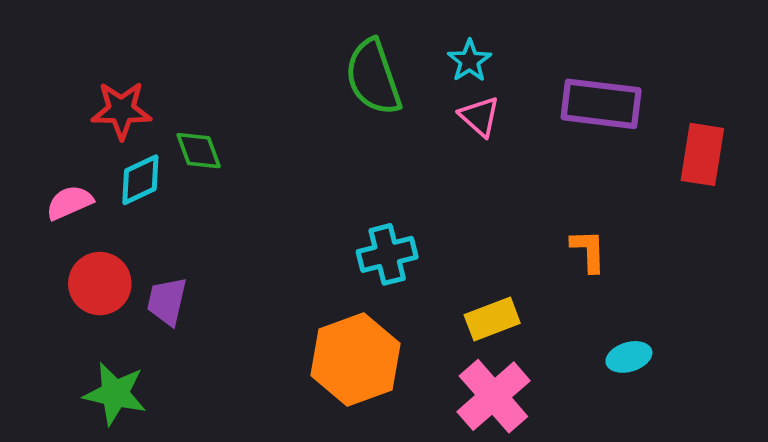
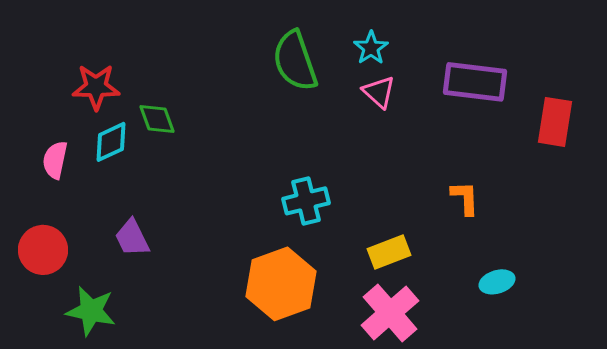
pink semicircle: (69, 203) -> (55, 160), turned -54
red circle: (100, 284) -> (43, 250), moved
purple trapezoid: (167, 301) -> (132, 238), turned -39

